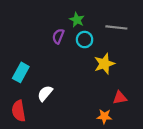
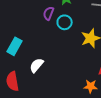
cyan circle: (85, 40) -> (65, 22), moved

